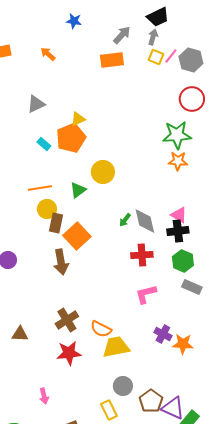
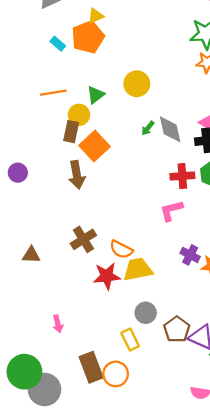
yellow circle: (103, 172) -> (137, 84), moved
yellow circle: (47, 209) -> (79, 115), moved
red cross: (142, 255) -> (182, 176), moved
red star: (69, 353) -> (107, 276), moved

